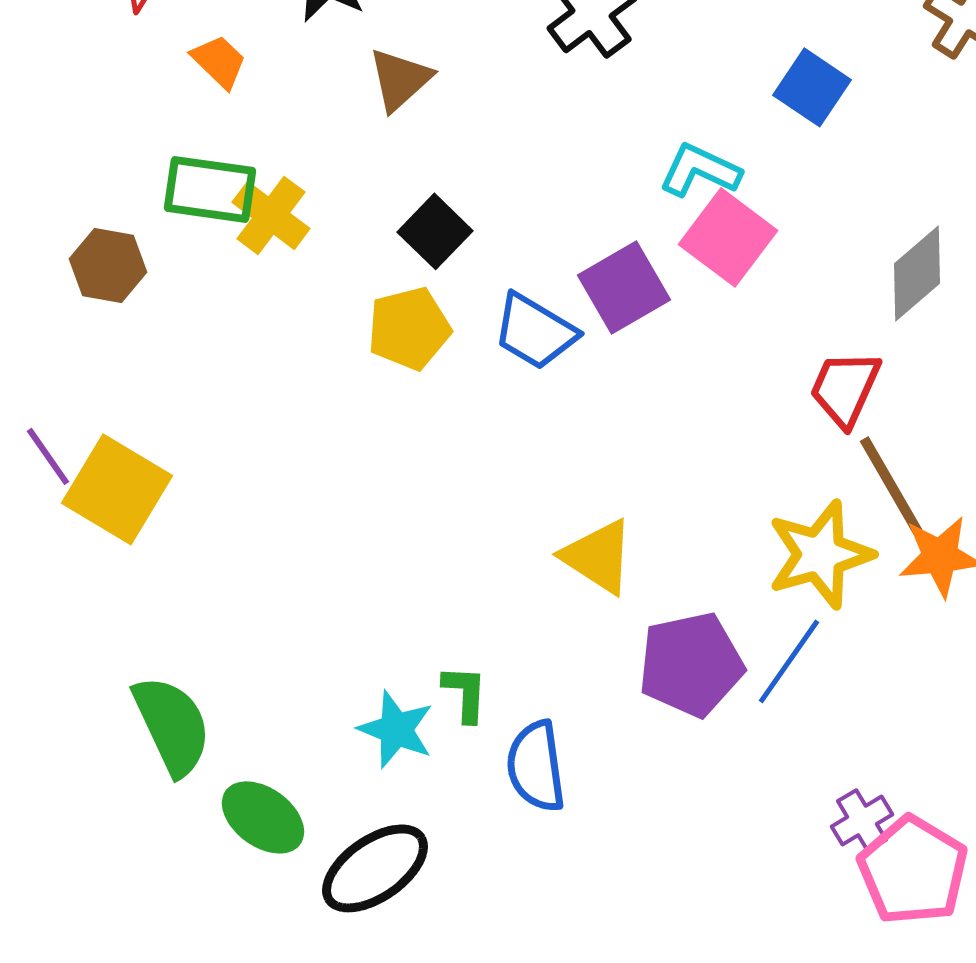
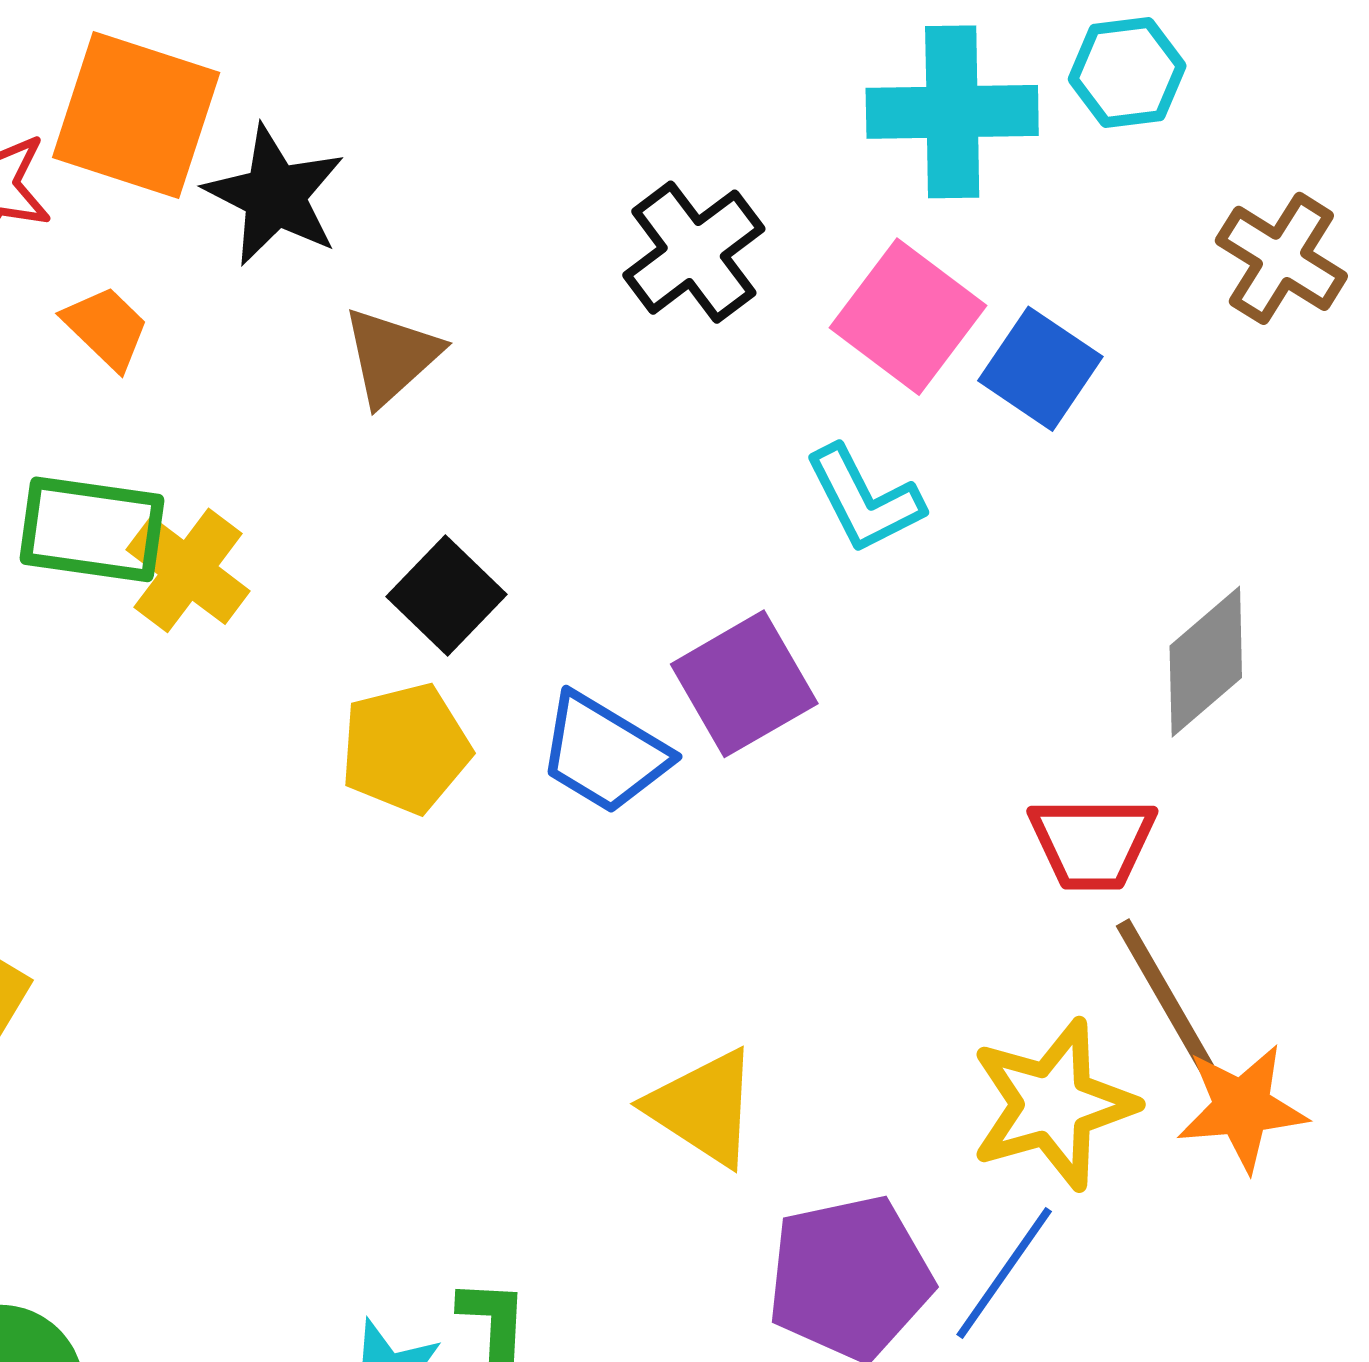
cyan L-shape: (700, 170) -> (864, 499), turned -142
pink square: (728, 237) -> (908, 317), moved
red trapezoid: (845, 388) -> (1092, 843), turned -114

